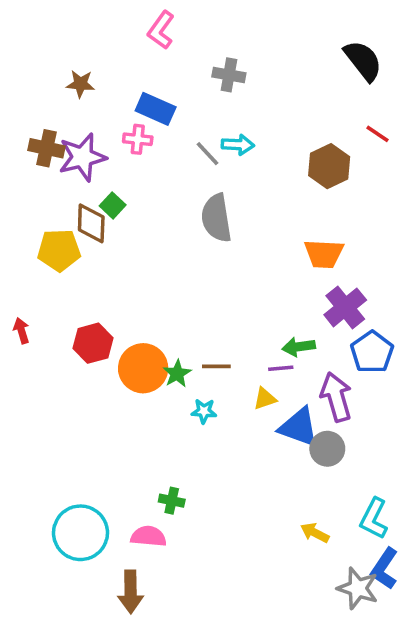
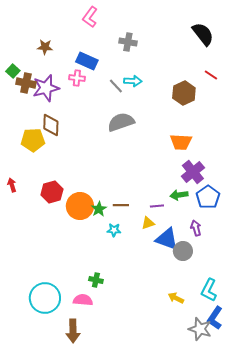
green square: (113, 205) -> (13, 71), moved
gray semicircle: (216, 218) -> (121, 122), turned 80
green arrow: (299, 347) -> (179, 195), moved
purple arrow: (336, 397) -> (196, 228), moved, size x0.6

